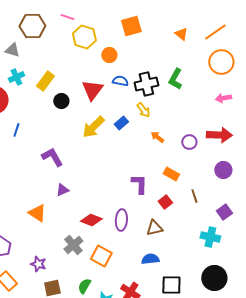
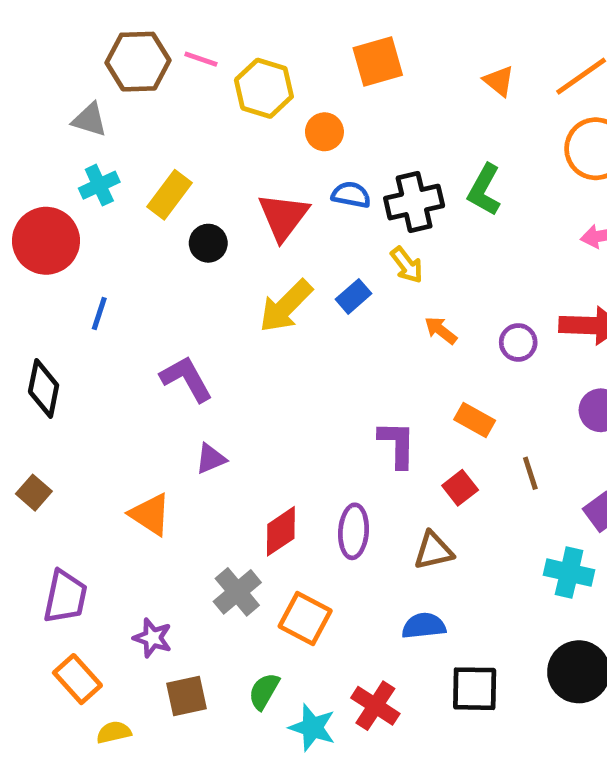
pink line: (67, 17) -> (201, 59), moved
red diamond: (91, 220) -> (281, 531), turned -55

